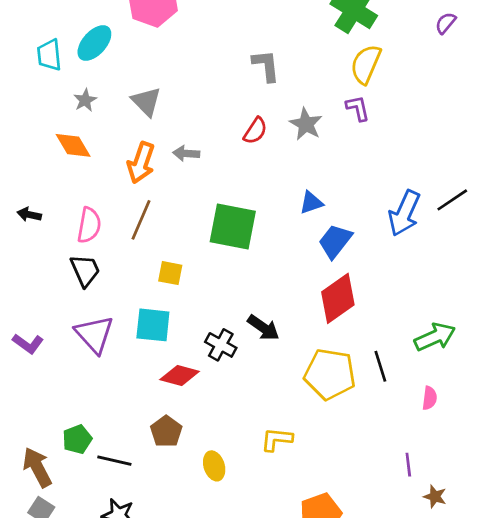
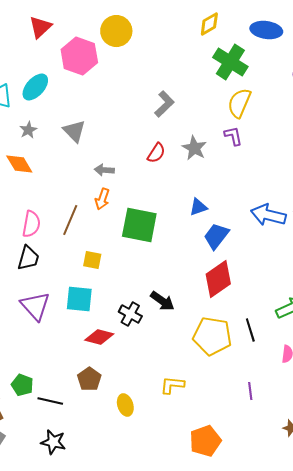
gray L-shape: (266, 66) -> (164, 104), turned 52
orange arrow: (141, 163) -> (102, 199), moved, size x0.7
blue arrow: (404, 213) -> (268, 215), turned 80
black trapezoid: (85, 270) -> (28, 258), turned 40
green pentagon: (77, 439) -> (22, 385), turned -30
purple line: (408, 465) -> (250, 391), moved

